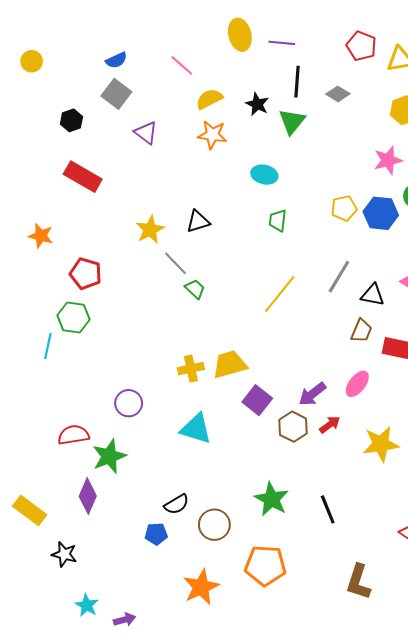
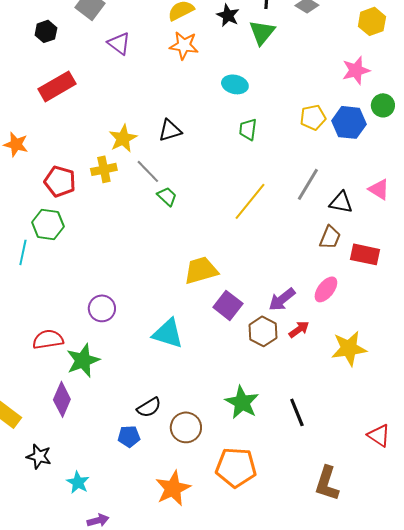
red rectangle: (83, 177) -> (57, 86), turned -60
yellow cross: (191, 369) -> (104, 169), moved
cyan star: (87, 605) -> (78, 482), moved

